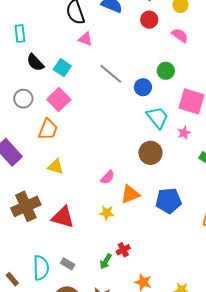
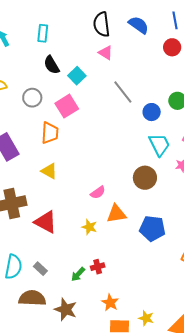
orange trapezoid: (48, 129) -> (50, 133), turned -30

